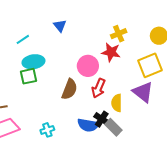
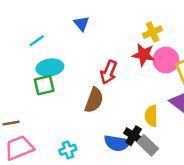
pink circle: (88, 66) -> (166, 60), moved
red arrow: (99, 88) -> (109, 72), moved

